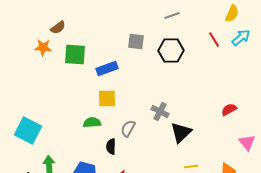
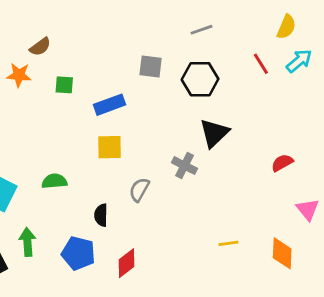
green square: (75, 54) -> (64, 85), size x0.6
green semicircle: (92, 122) -> (54, 181), moved
black triangle: (181, 132) -> (214, 133), moved
black semicircle: (111, 146) -> (101, 215), moved

